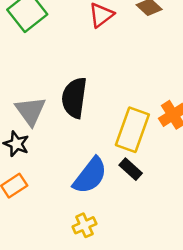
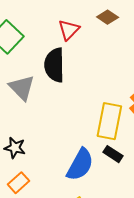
black semicircle: (74, 98) -> (54, 65), moved
gray triangle: (30, 111) -> (22, 88), moved

